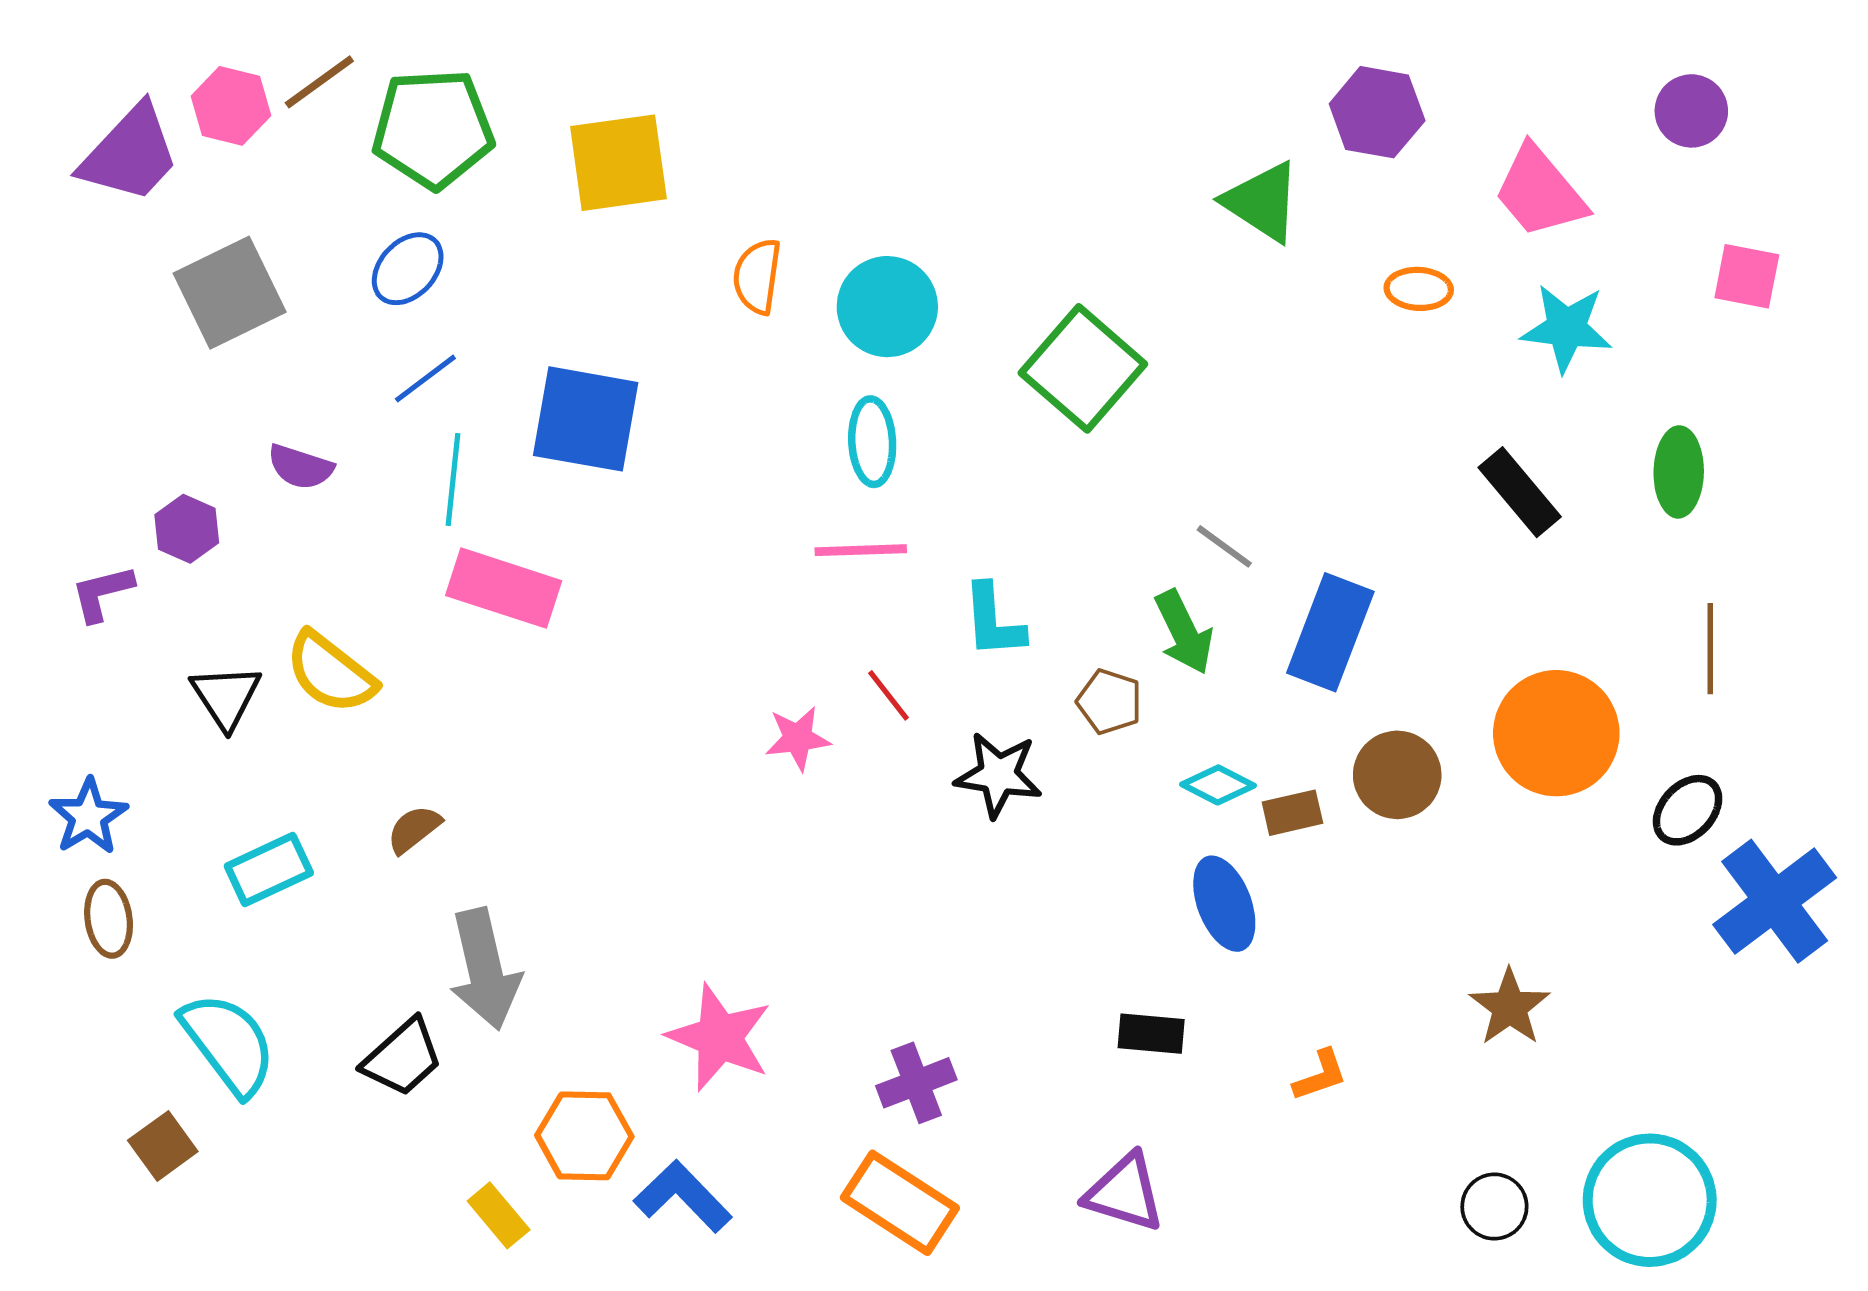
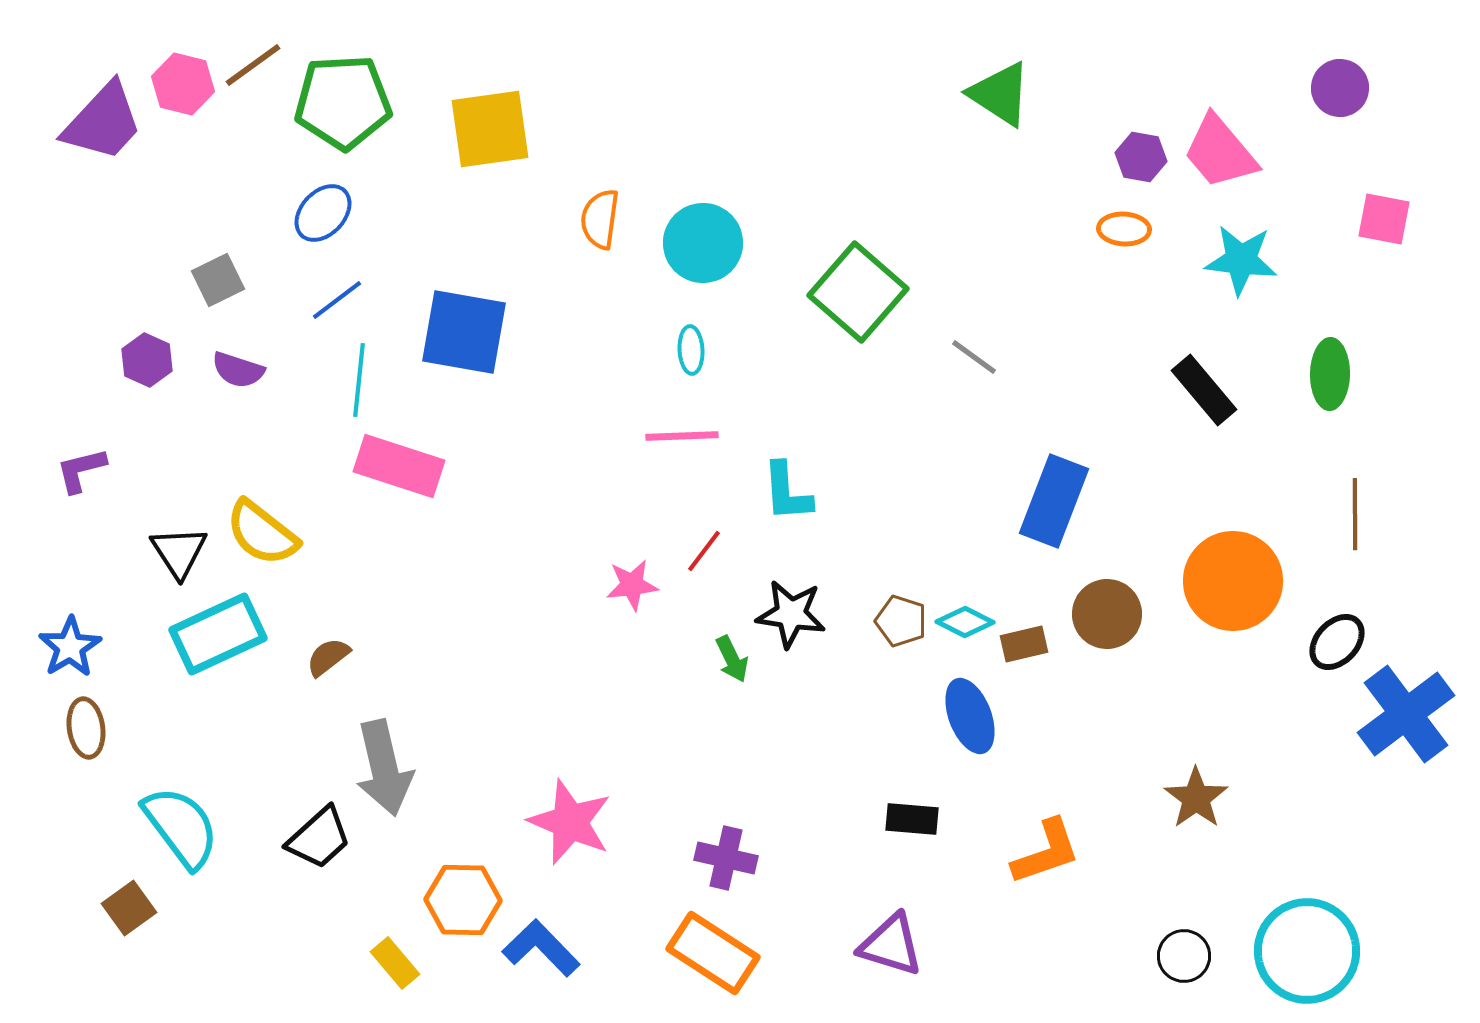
purple hexagon: (1377, 112) -> (1141, 157), moved, size x0.7
green triangle: (1262, 202) -> (1000, 94), moved
gray square: (230, 293) -> (218, 280), moved, size x0.6
cyan ellipse: (872, 442) -> (691, 350), size x0.7
purple hexagon: (187, 529) -> (147, 360), moved
gray line: (1224, 546) -> (974, 357), moved
green arrow: (1184, 632) -> (732, 659), moved, size x0.7
red line: (889, 695) -> (704, 551), turned 75
brown pentagon: (1109, 702) -> (901, 621), moved
cyan rectangle: (269, 870) -> (218, 634), moved, size x1.4
orange L-shape: (1320, 1075) -> (1046, 852), size x1.6
purple cross: (916, 1083) -> (726, 858), turned 34

